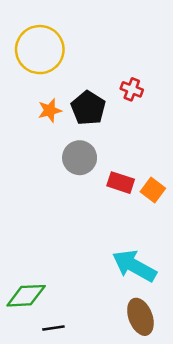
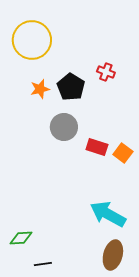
green diamond: (26, 296) -> (21, 238), size x0.7
brown ellipse: (140, 317) -> (113, 255), turned 36

